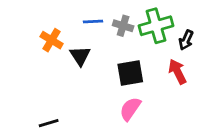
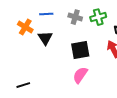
blue line: (93, 21) -> (46, 14), moved
green cross: (156, 26) -> (98, 17), size x0.7

